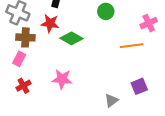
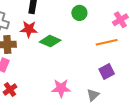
pink star: (62, 79) -> (61, 88), moved
purple square: (139, 86) -> (107, 71), moved

